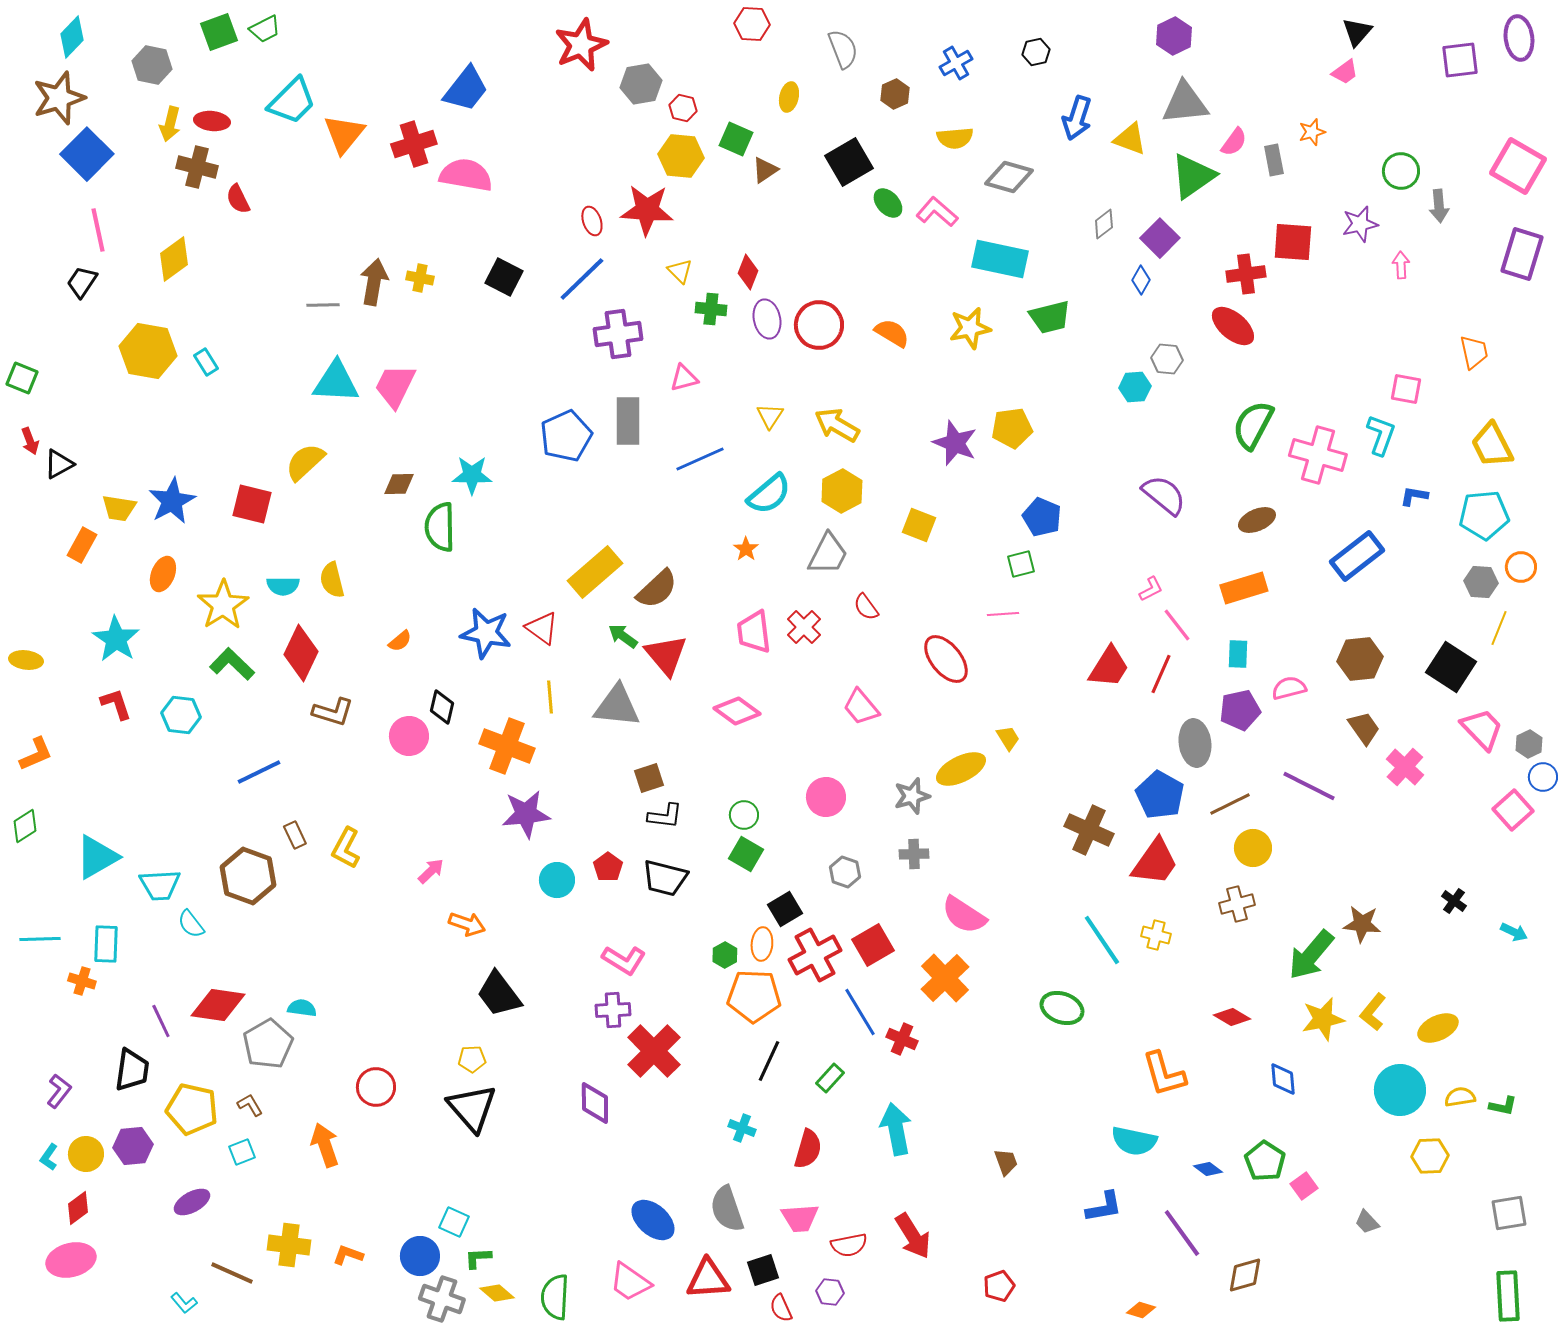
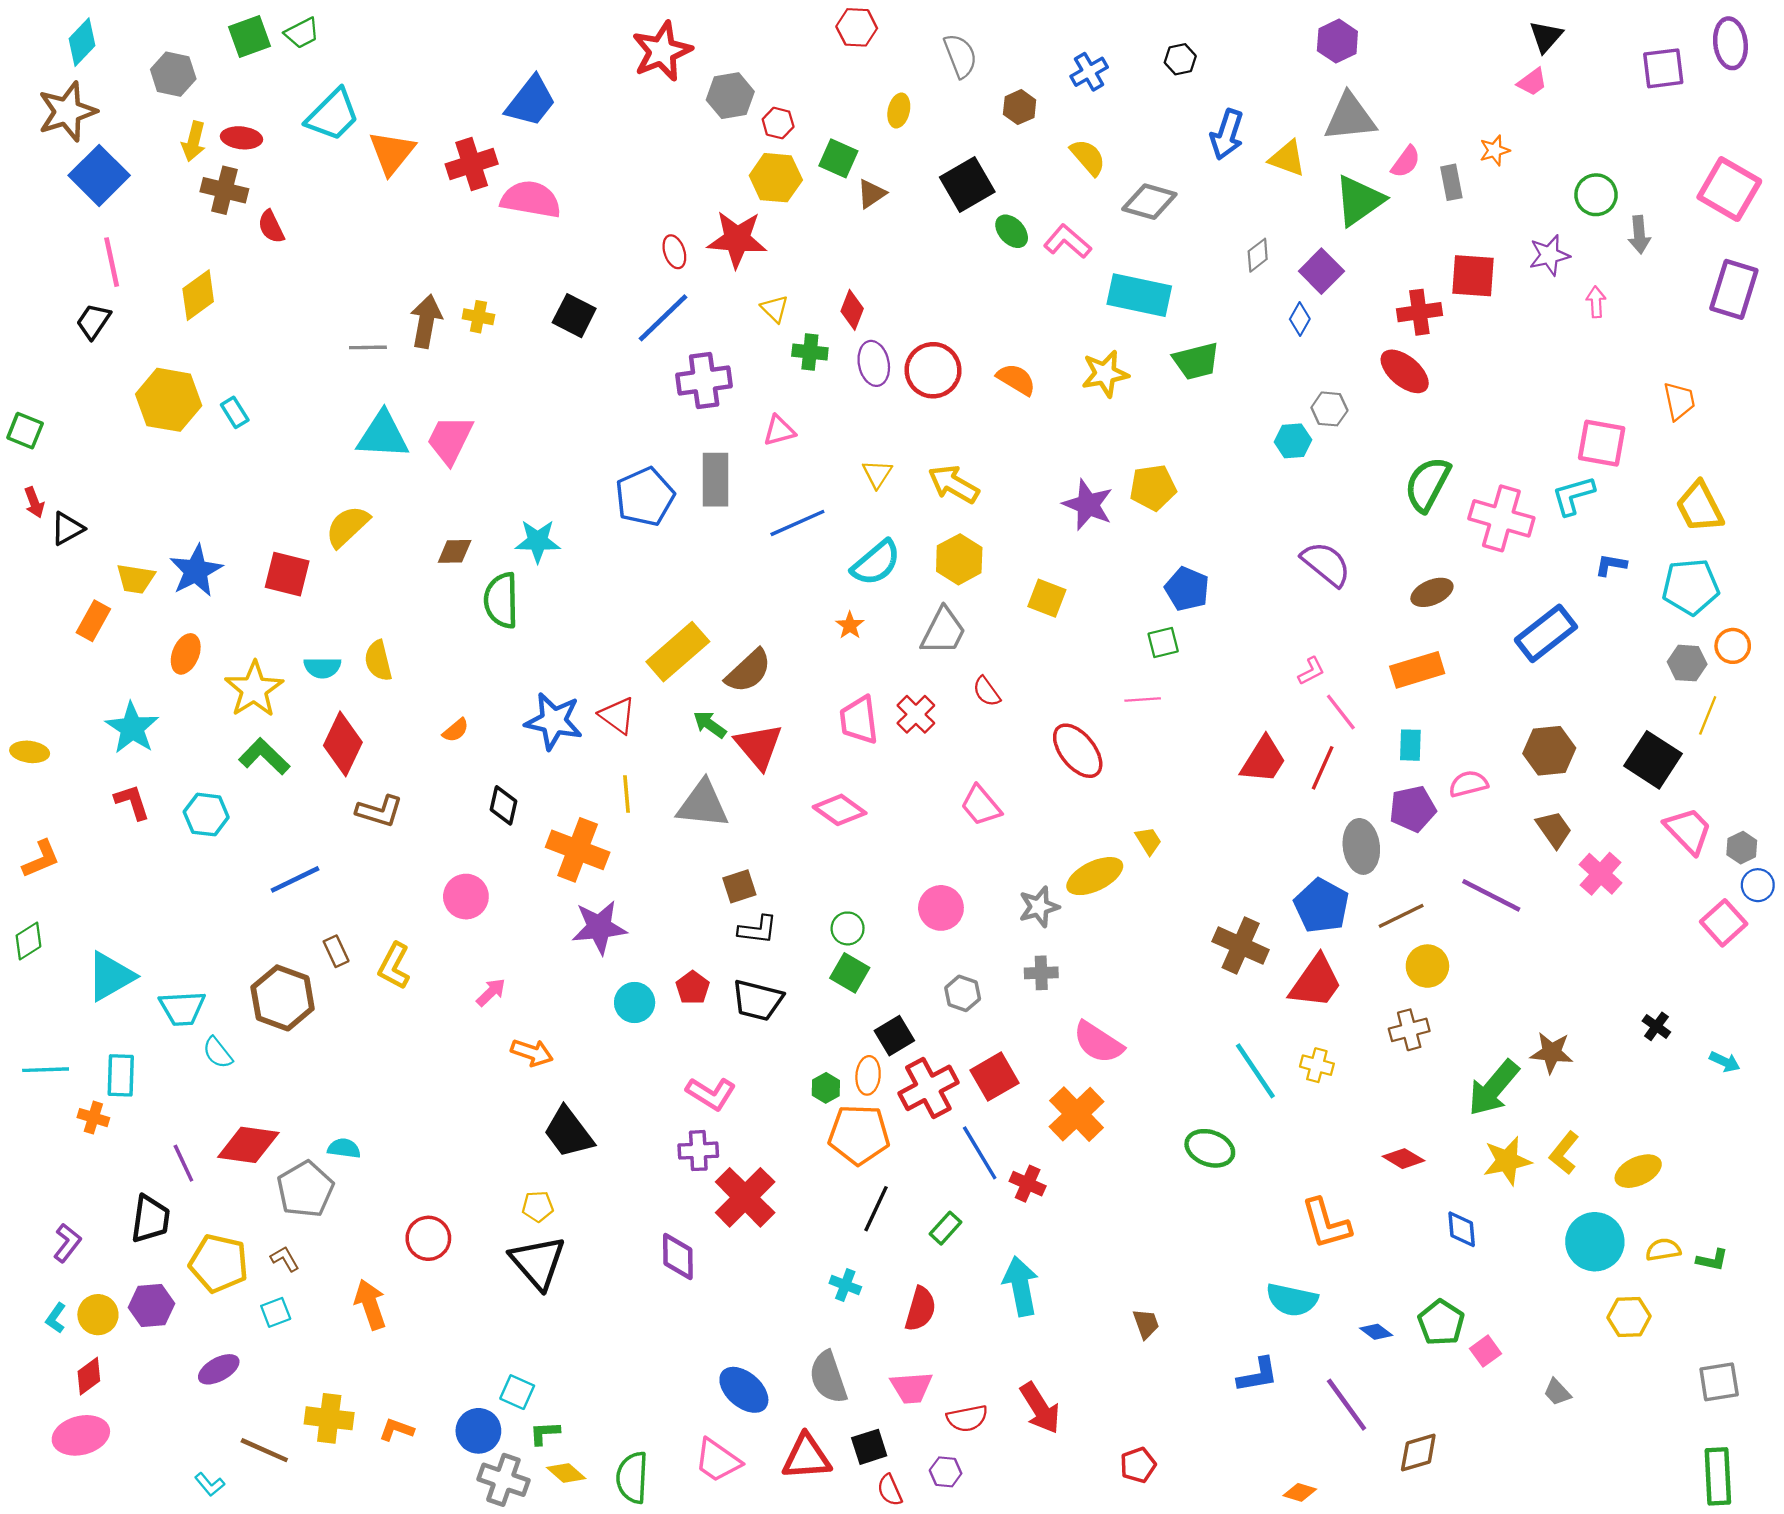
yellow semicircle: (955, 138) -> (1088, 157), turned -126
pink square: (1406, 389) -> (1602, 443), size x1.4
cyan L-shape: (1381, 435) -> (1573, 496), turned -126
pink circle: (409, 736) -> (466, 897), moved

